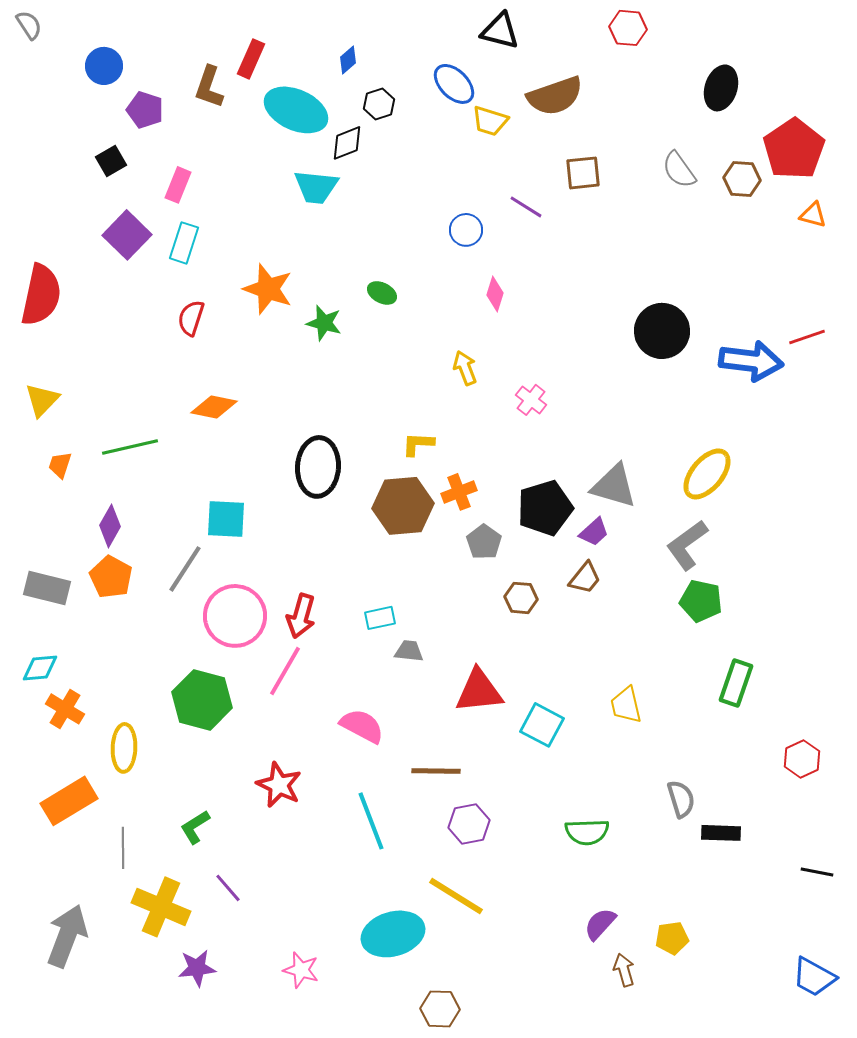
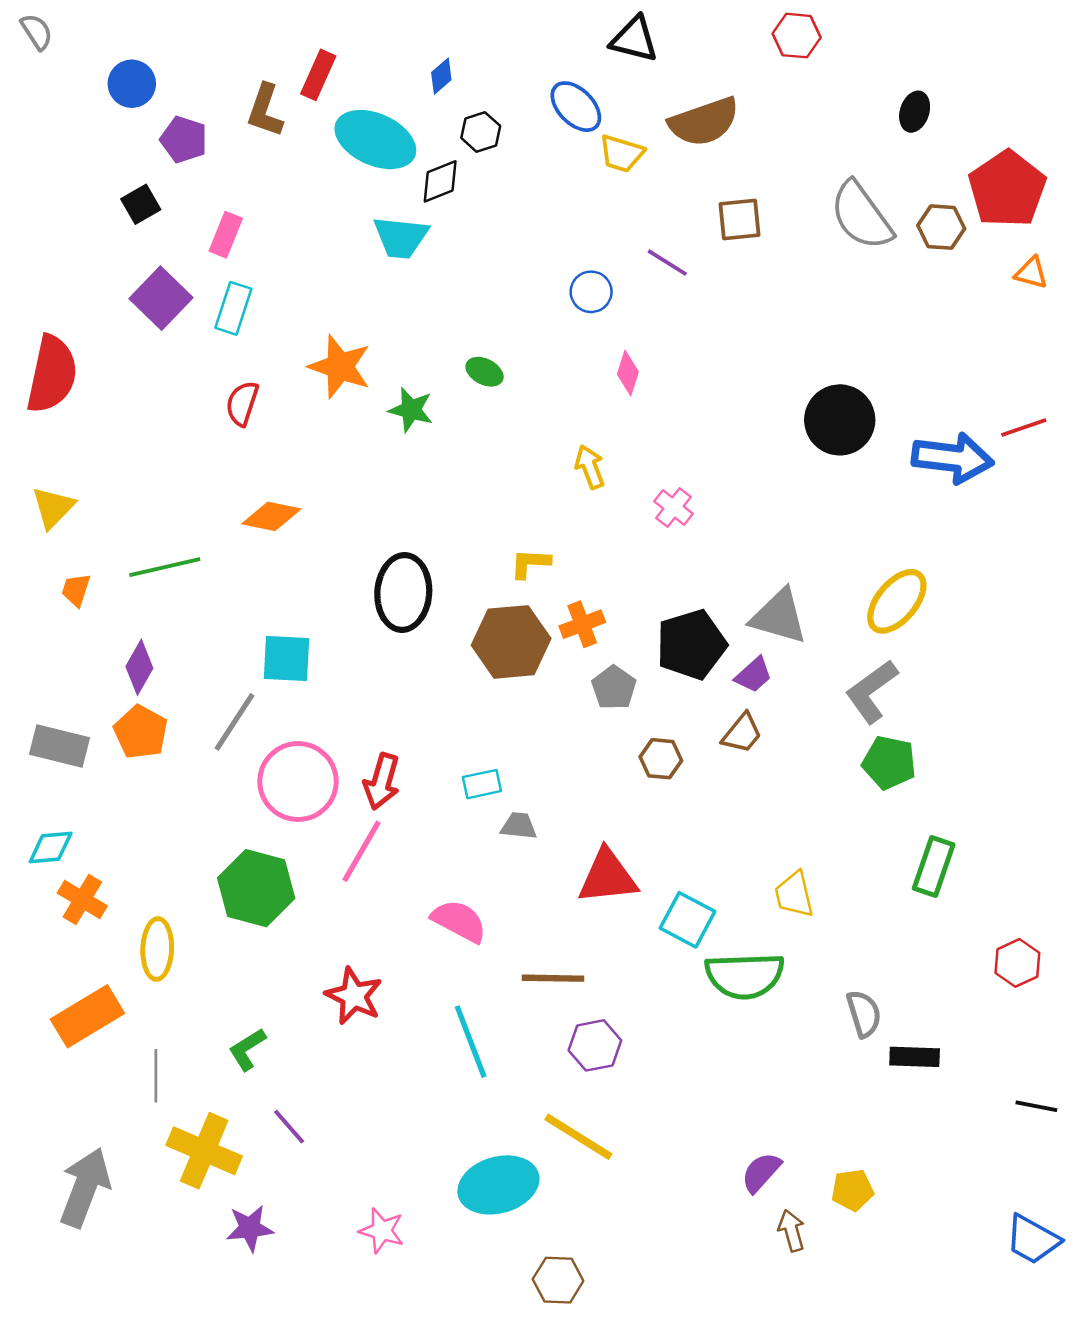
black ellipse: (721, 88) -> (915, 112), size x0.7
gray semicircle: (679, 170) -> (861, 216), size x1.5
green semicircle: (587, 832) -> (745, 976), moved, size x1.4

